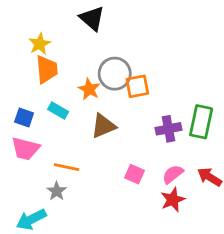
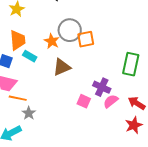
orange trapezoid: (47, 69) -> (18, 40), moved
purple cross: (168, 129) -> (102, 87), moved, turned 36
orange line: (67, 167) -> (18, 98), moved
red star: (173, 200) -> (134, 125), moved

